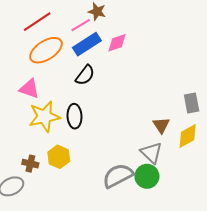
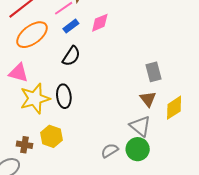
blue rectangle: (87, 44) -> (71, 26), size x0.6
gray rectangle: (192, 103) -> (154, 72), moved
gray semicircle: (118, 176) -> (110, 151), size x0.6

